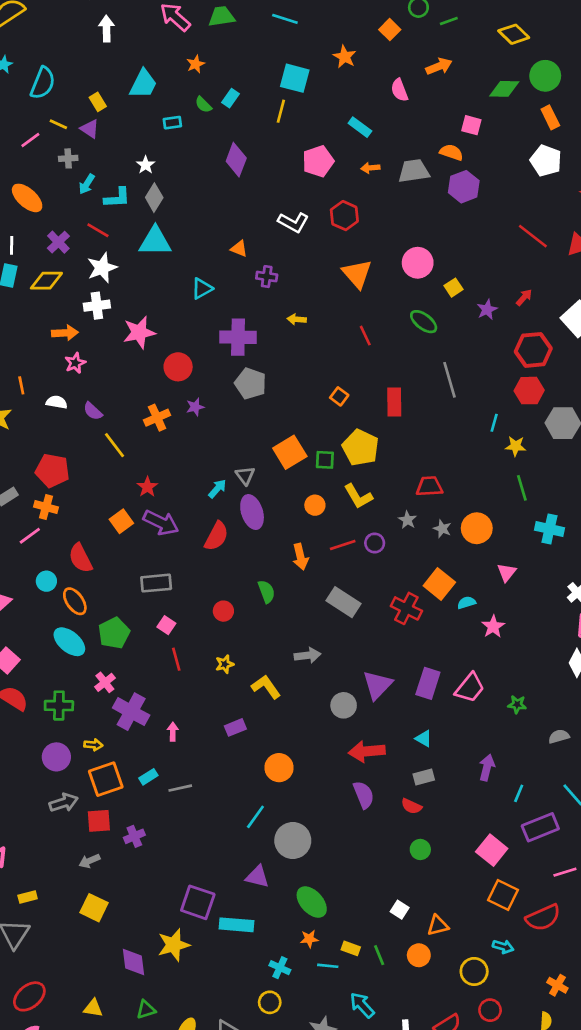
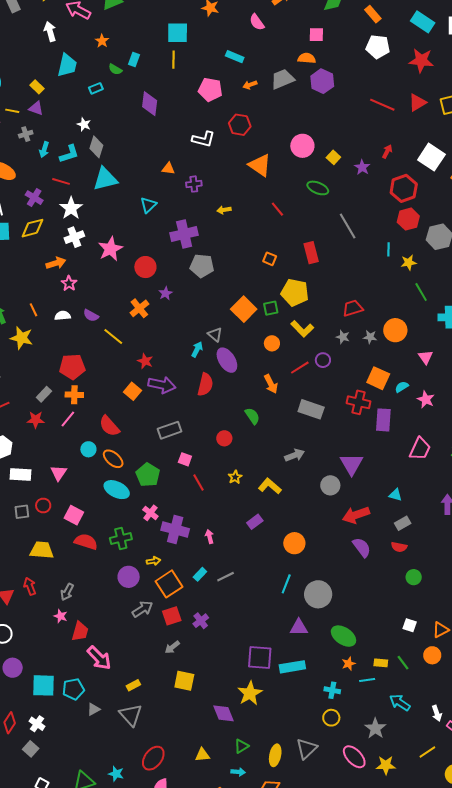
white arrow: (107, 29) -> (50, 31), moved
pink pentagon: (318, 161) -> (210, 90), turned -30
purple rectangle: (428, 683) -> (383, 420), moved

